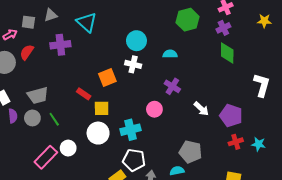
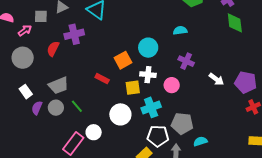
cyan circle: (136, 41) -> (148, 48), moved
red semicircle: (27, 52) -> (53, 49), moved
white cross: (133, 64) -> (148, 75), moved
yellow square: (102, 108) -> (133, 88), moved
purple semicircle: (13, 116) -> (37, 108), turned -144
gray pentagon: (191, 152) -> (182, 124), moved

